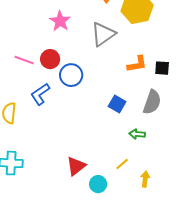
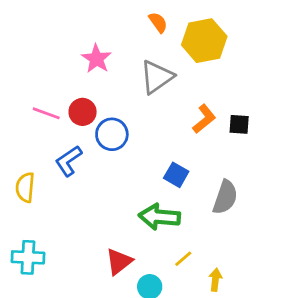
orange L-shape: (137, 64) -> (204, 119), turned -30
gray semicircle: (152, 102) -> (225, 197), moved
green arrow: (137, 134) -> (159, 217), moved, size x1.8

